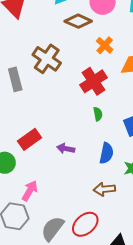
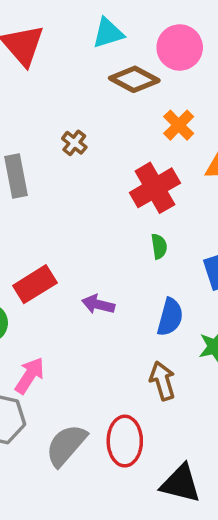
brown cross: (47, 59) -> (74, 143), size x0.5
brown arrow: (104, 189) -> (163, 381), turned 75
red ellipse: (85, 224) -> (125, 441), turned -52

